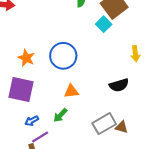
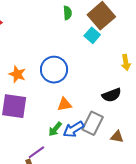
blue arrow: (32, 121) -> (73, 129), moved, size x1.5
gray rectangle: (104, 124) -> (93, 123), moved, turned -30

